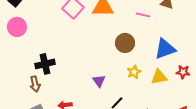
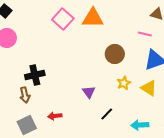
pink line: (143, 15) -> (145, 34), moved
yellow triangle: (159, 77) -> (149, 88), turned 42

